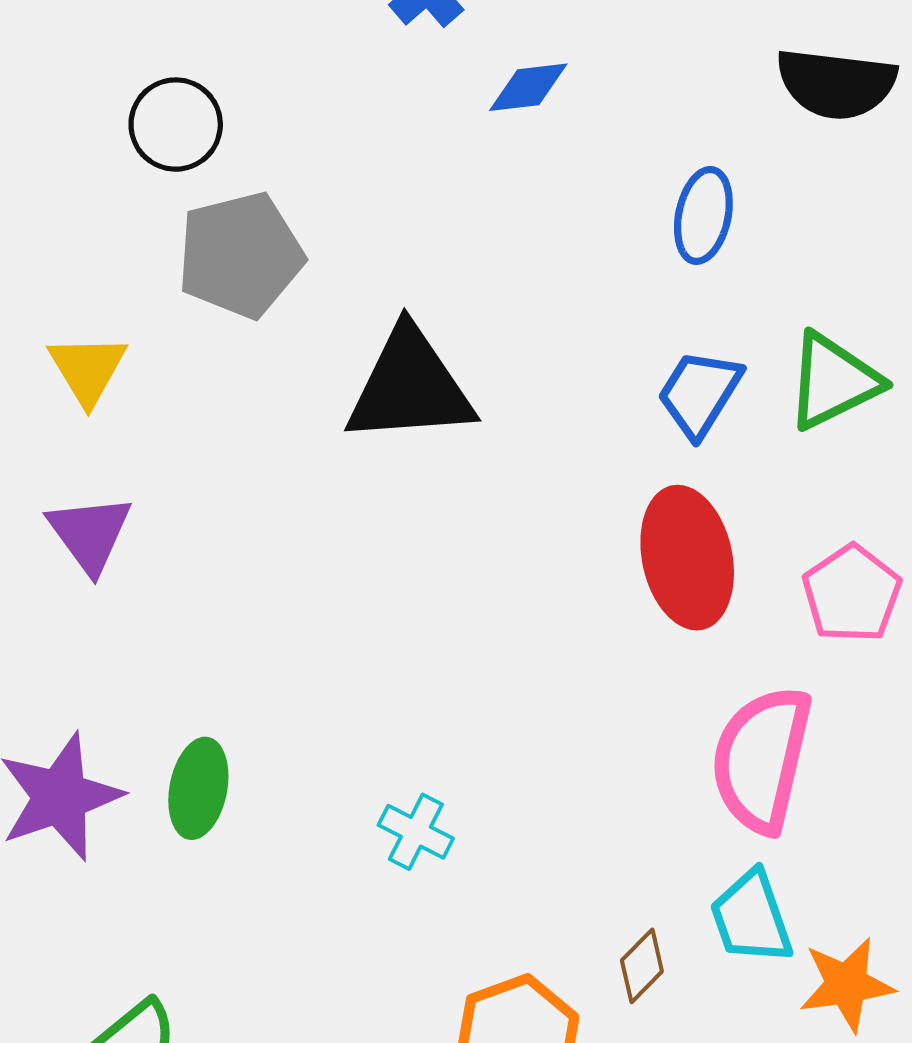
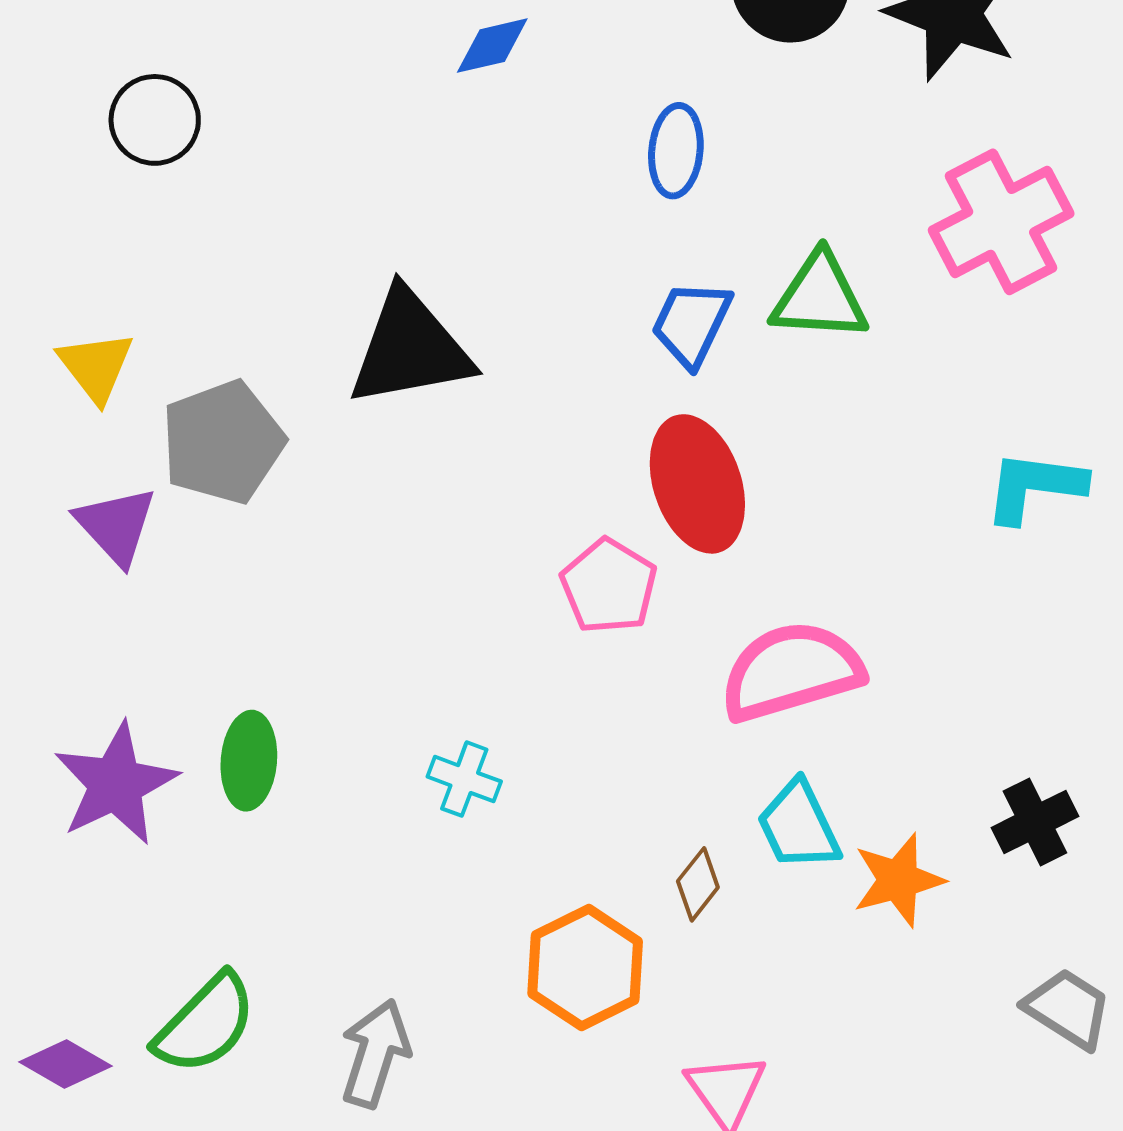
gray pentagon: (240, 255) -> (223, 442), moved
green triangle: (833, 381) -> (820, 297), turned 36
pink pentagon: (852, 594) -> (609, 586), moved
pink semicircle: (762, 759) -> (791, 671), turned 67

